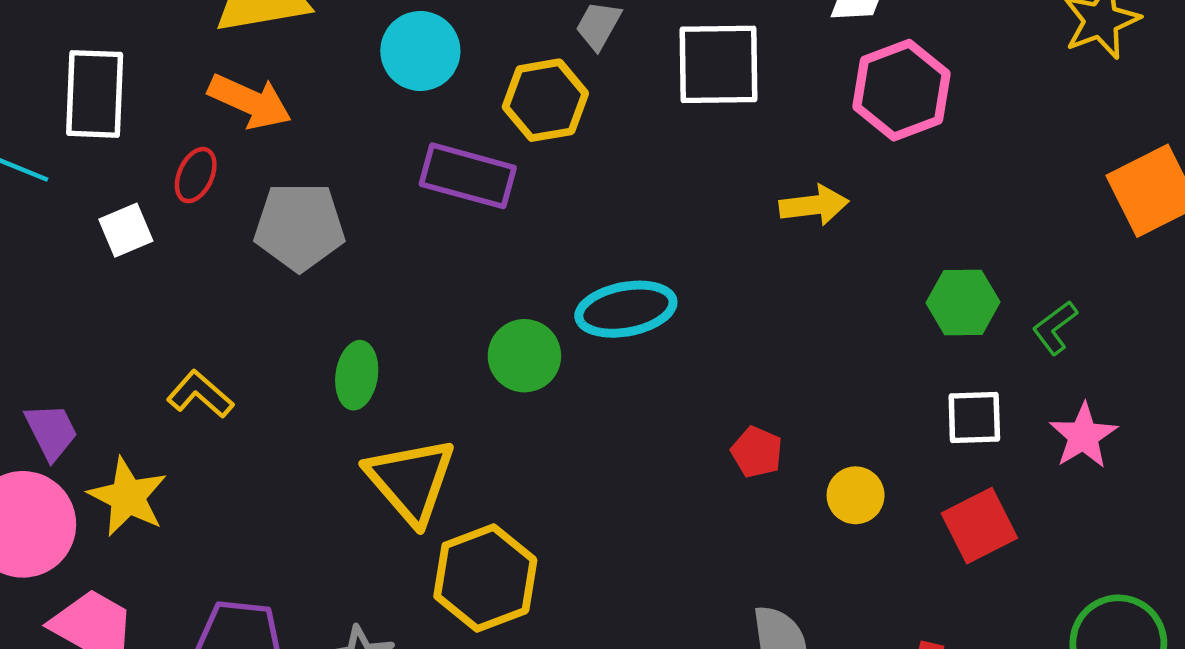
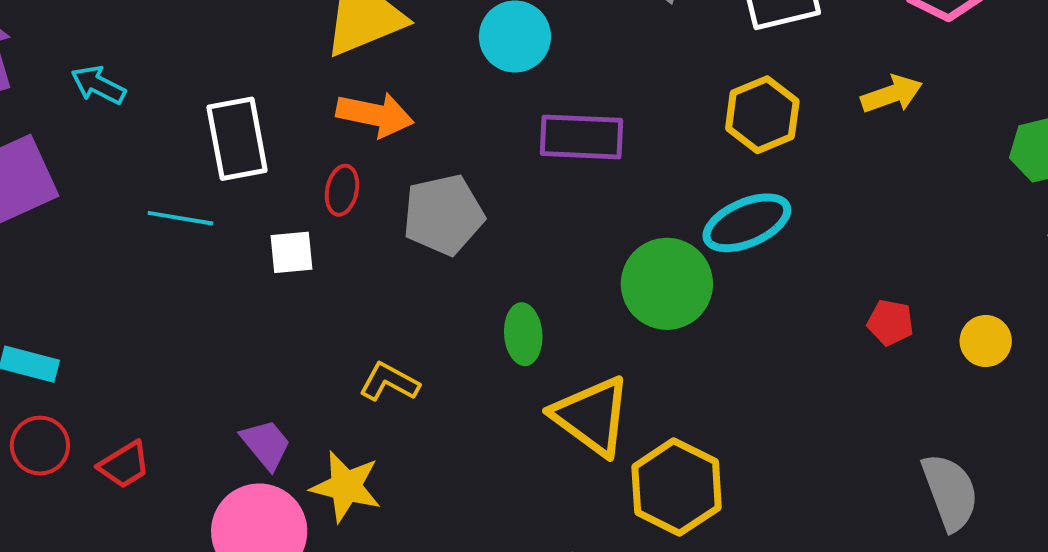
yellow hexagon: (545, 100) -> (762, 115), moved
white square: (126, 230) -> (292, 252), turned 30
green circle: (524, 356) -> (667, 284), size x1.4

